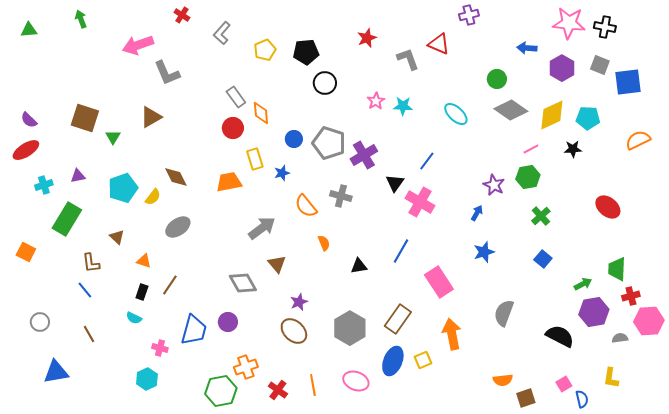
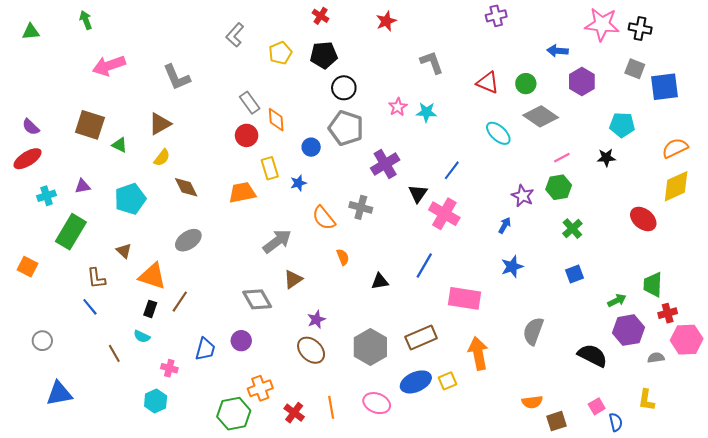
red cross: (182, 15) -> (321, 16), moved
red star: (367, 38) -> (386, 21), moved
red triangle: (439, 44) -> (488, 83), moved
pink arrow: (138, 45) -> (109, 66), moved
purple hexagon: (562, 68) -> (582, 81), moved
cyan ellipse: (456, 114) -> (498, 133), moved
yellow diamond: (552, 115) -> (676, 186), moved
green triangle: (113, 137) -> (120, 145), turned -35
gray pentagon: (329, 143) -> (346, 128), moved
yellow semicircle: (153, 197) -> (162, 158), moved
blue square: (543, 259) -> (574, 274), turned 30
orange triangle: (144, 261) -> (152, 276), size x1.8
brown triangle: (277, 264) -> (293, 279), turned 36
pink rectangle: (439, 282) -> (464, 298), turned -48
brown rectangle: (398, 319) -> (421, 337), turned 32
blue trapezoid: (194, 330) -> (205, 349), size x0.7
brown line: (89, 334) -> (114, 353), moved
blue ellipse: (393, 361) -> (416, 382), turned 44

